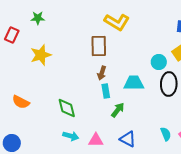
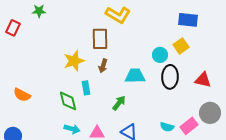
yellow star: (41, 55) -> (74, 61), moved
cyan rectangle: (106, 91) -> (86, 88), moved
cyan semicircle: (166, 134) -> (167, 127), turned 128

